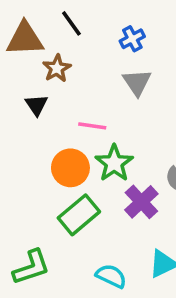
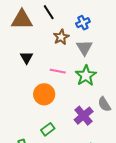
brown star: (57, 68) -> (61, 37), moved
green star: (114, 163) -> (86, 76), moved
green rectangle: (79, 215) -> (48, 129), moved, size x0.6

